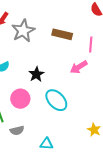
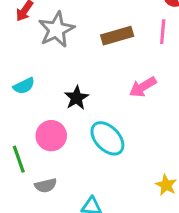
brown rectangle: (62, 34) -> (117, 36), turned -30
pink line: (91, 45) -> (163, 32), moved

